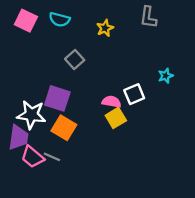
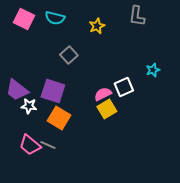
pink semicircle: (111, 102) -> (103, 94), turned -36
white star: (31, 115) -> (29, 106), size x0.6
purple trapezoid: (18, 137) -> (17, 90), moved, turned 120

